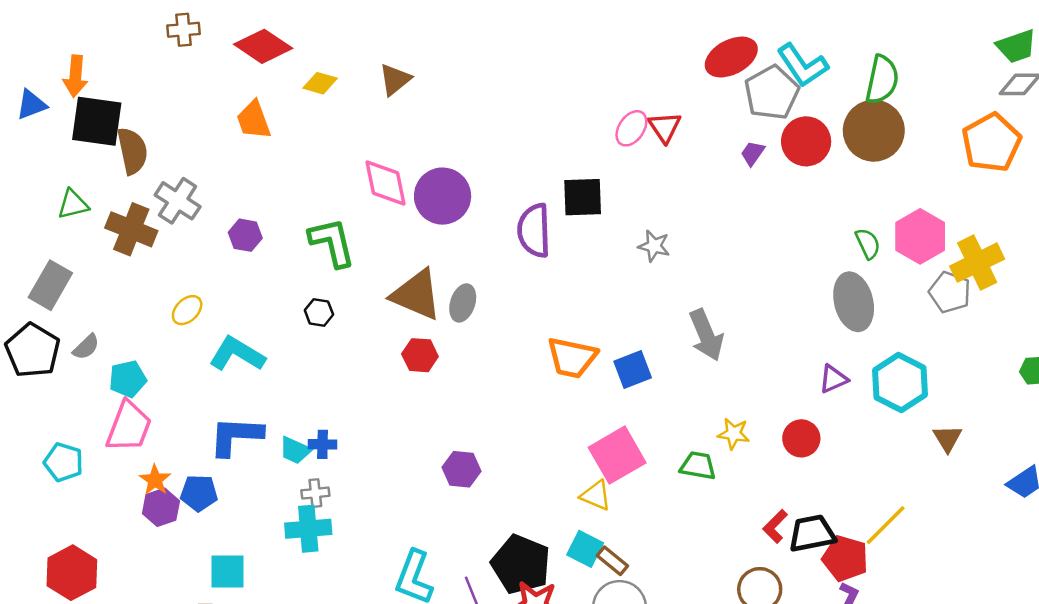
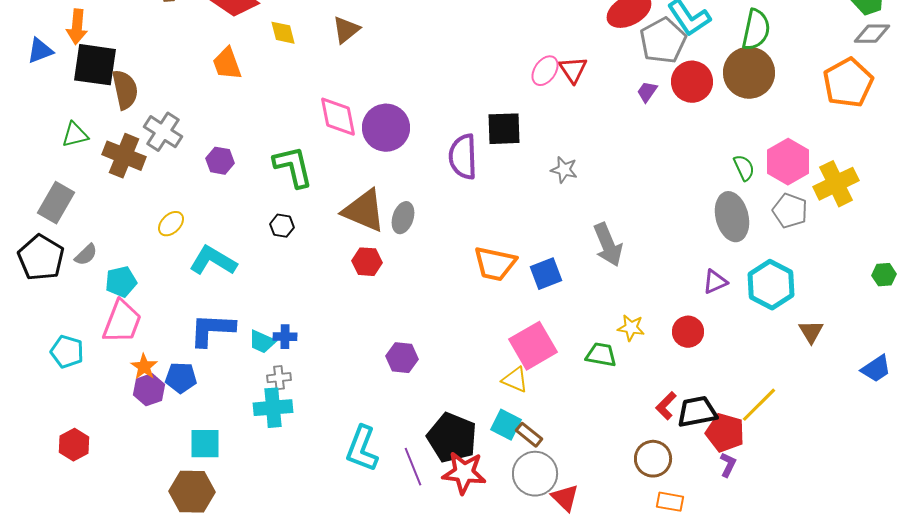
yellow diamond: (320, 83) -> (283, 33), turned 60
gray pentagon: (950, 292) -> (790, 211), moved
red hexagon: (72, 573) -> (74, 445), size x0.7

